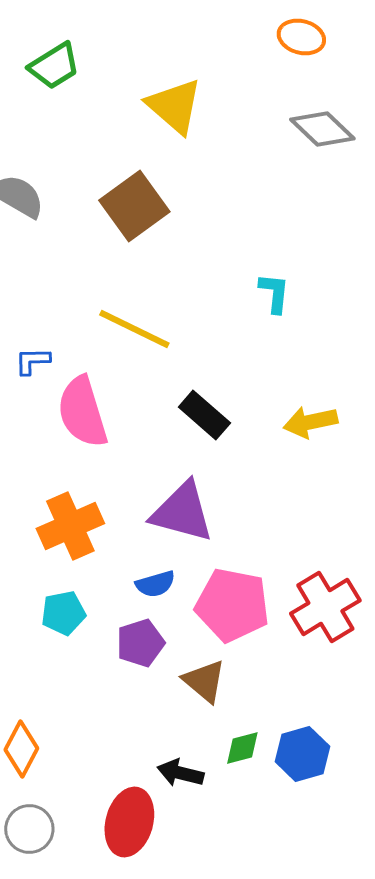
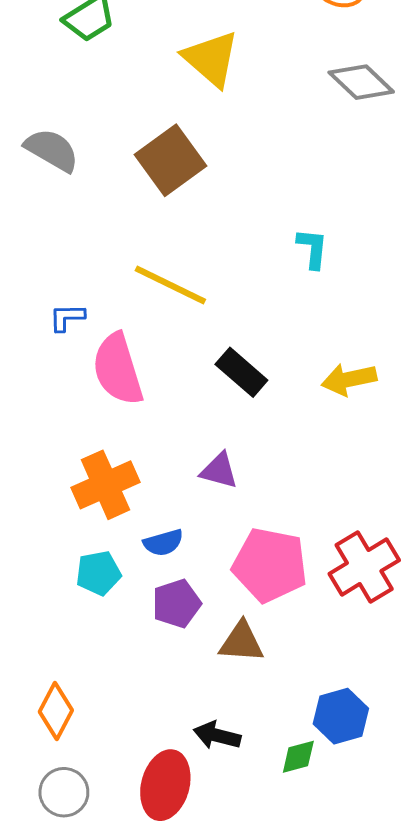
purple triangle: (182, 512) -> (219, 471), size x0.6
blue semicircle: (155, 584) -> (163, 543), moved
brown triangle: (204, 681) -> (241, 642), turned -36
green diamond: (242, 748) -> (298, 757), moved

